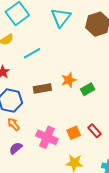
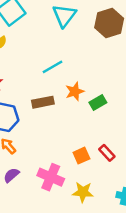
cyan line: (32, 53) -> (53, 67), moved
pink cross: (47, 137) -> (51, 177), moved

